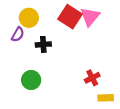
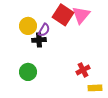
yellow circle: (29, 18) -> (28, 26), moved
purple semicircle: (18, 34) -> (44, 30), moved

